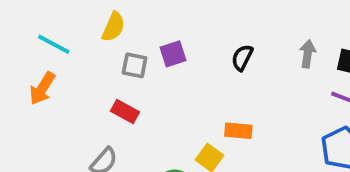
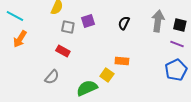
cyan line: (54, 44) -> (15, 16), moved
gray arrow: (308, 54) -> (158, 21), size x1.5

